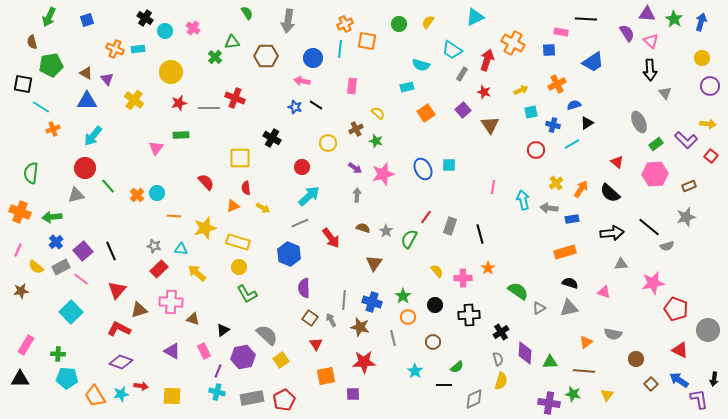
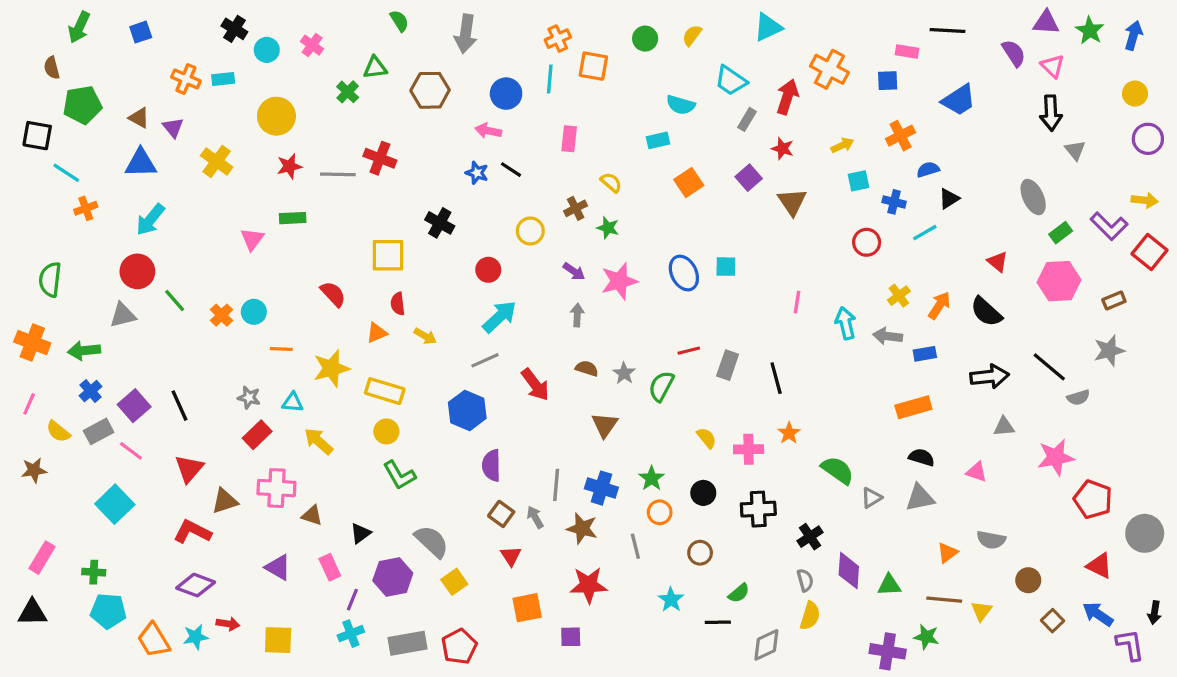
red square: (711, 156) -> (1150, 252), size x1.5
red line: (426, 217) -> (689, 351), turned 40
cyan cross: (217, 392) -> (351, 634), turned -35
yellow triangle: (607, 395) -> (981, 611), moved

